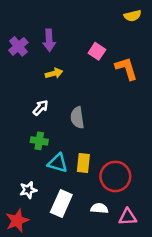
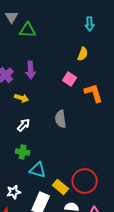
yellow semicircle: (133, 16) -> (83, 54), moved, turned -56
yellow arrow: (54, 73) -> (22, 98), moved, turned 32
gray semicircle: (77, 118) -> (61, 119), moved
yellow rectangle: (83, 163) -> (61, 187), moved, turned -56

